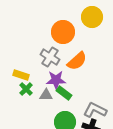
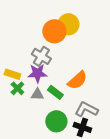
yellow circle: (92, 17) -> (68, 24), moved
orange semicircle: (77, 61) -> (77, 80), moved
purple star: (56, 80) -> (37, 73), moved

